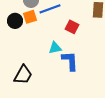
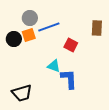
cyan triangle: (55, 48) -> (54, 66), turned 32
black trapezoid: (23, 75) -> (22, 93), turned 45

